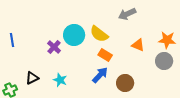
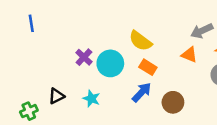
gray arrow: (127, 14) -> (202, 31), moved
cyan circle: (74, 35) -> (110, 63), moved
blue line: (12, 40) -> (31, 23), moved

